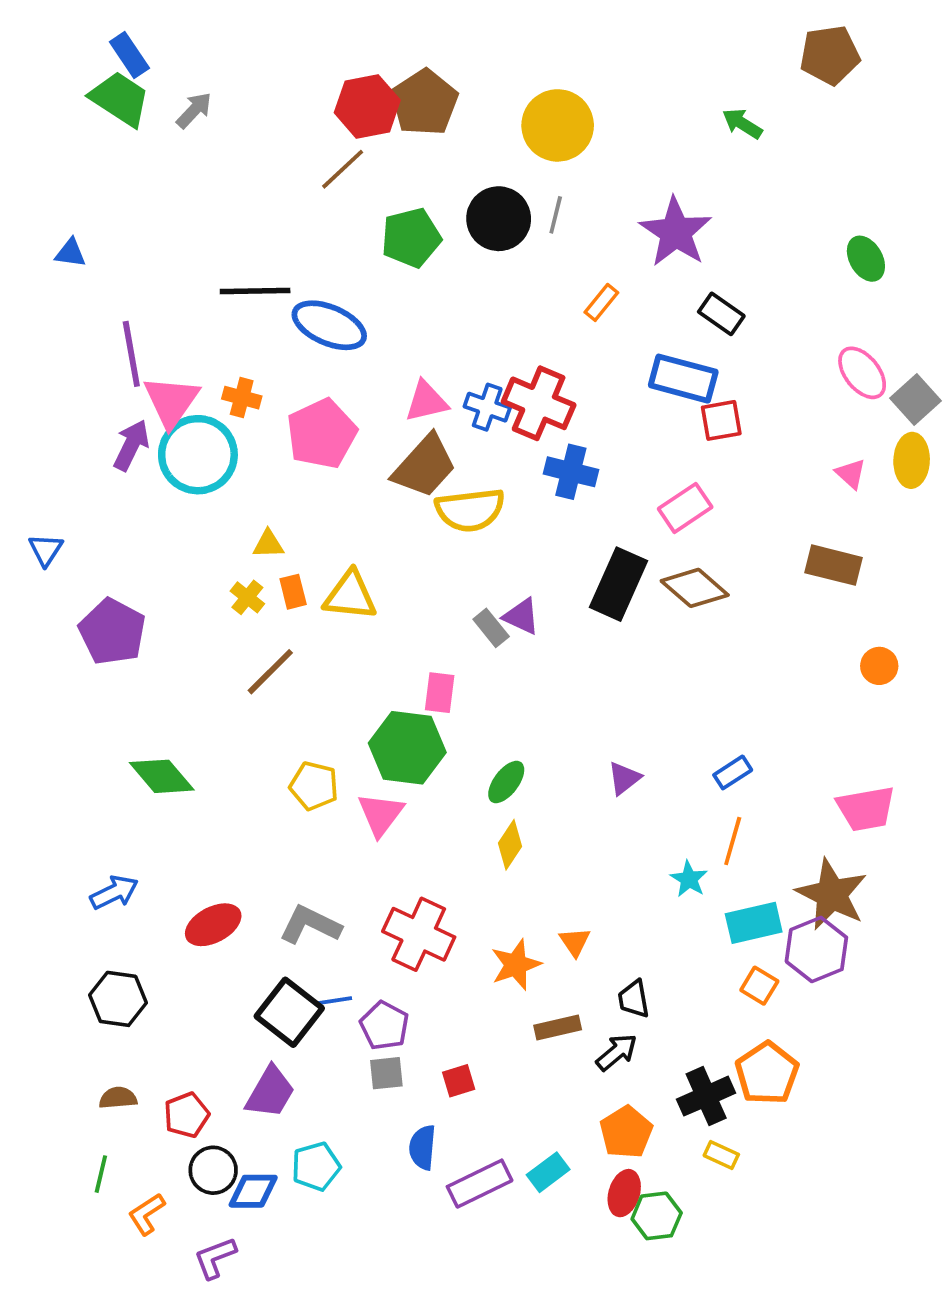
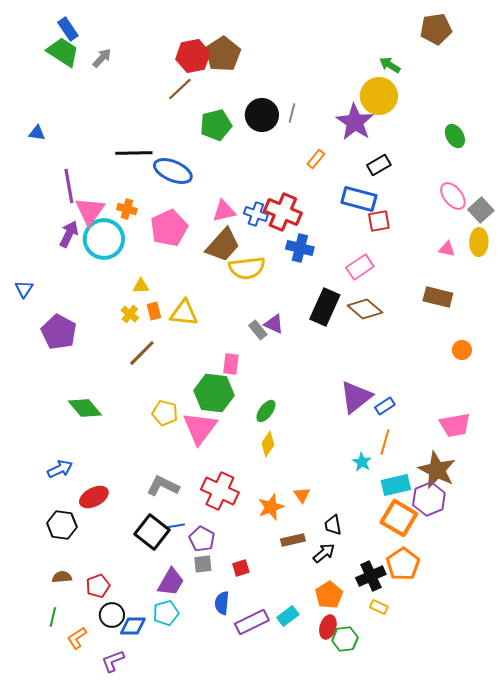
yellow circle: (558, 125) -> (379, 96), moved
black rectangle: (721, 314) -> (379, 165), turned -65
pink triangle: (851, 474) -> (447, 249), turned -30
purple triangle: (624, 778) -> (356, 397), moved, size x1.8
pink triangle: (381, 814) -> (200, 428), size x1.4
red ellipse: (213, 925) -> (94, 497), moved
orange square: (759, 986) -> (399, 518), size x1.8
purple trapezoid: (270, 1092) -> (171, 582), moved

